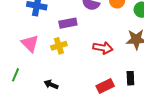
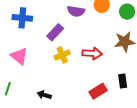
purple rectangle: (68, 23) -> (55, 32), turned -30
yellow cross: (59, 46) -> (62, 55), moved

